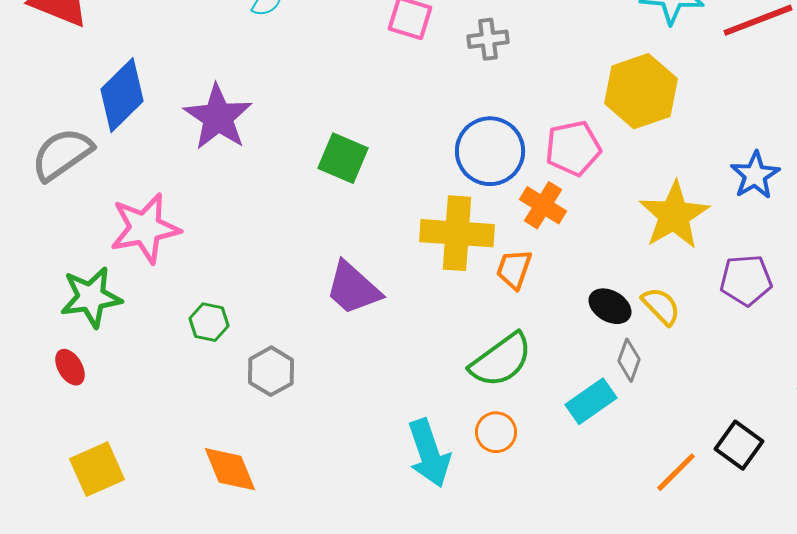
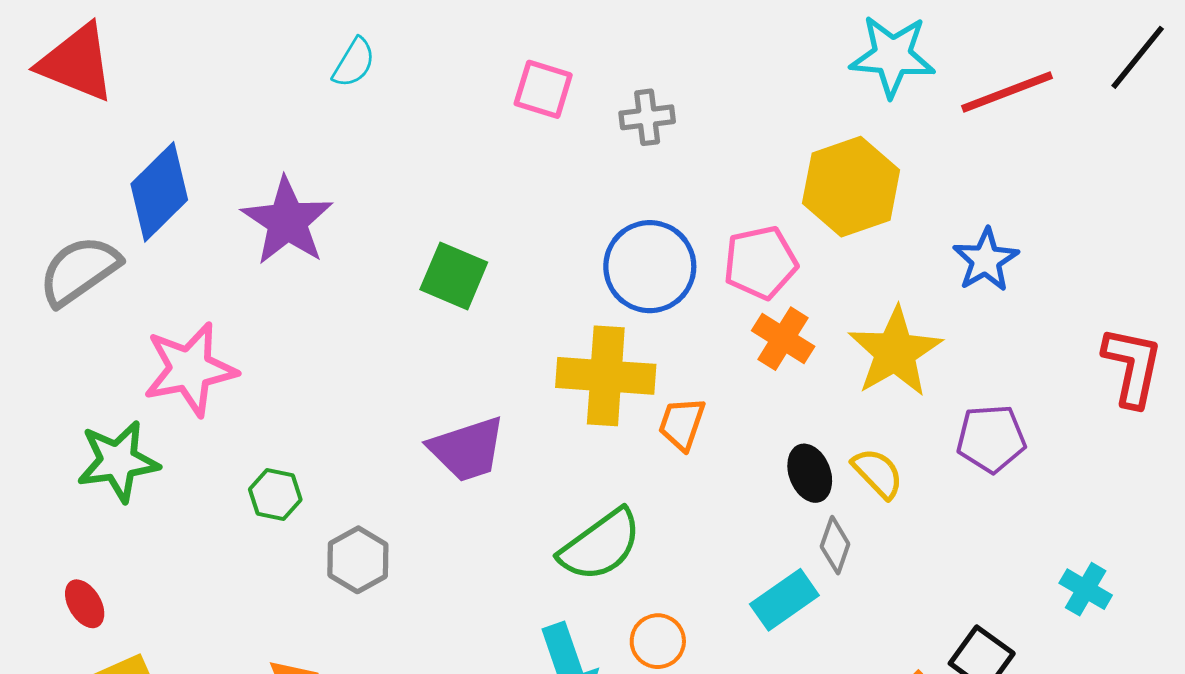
blue star: (755, 175) -> (986, 260), moved
orange cross: (543, 205) -> (783, 339), moved
purple trapezoid: (353, 288) -> (467, 449), turned -60
black ellipse: (610, 306) -> (810, 473), turned 39
green semicircle: (501, 360) -> (600, 545), moved
red ellipse: (70, 367) -> (85, 604), moved

